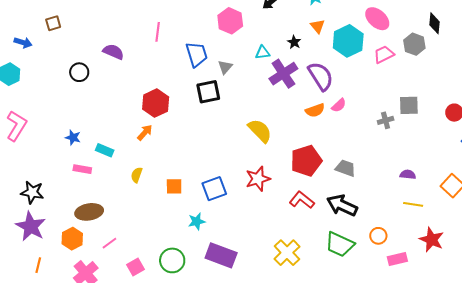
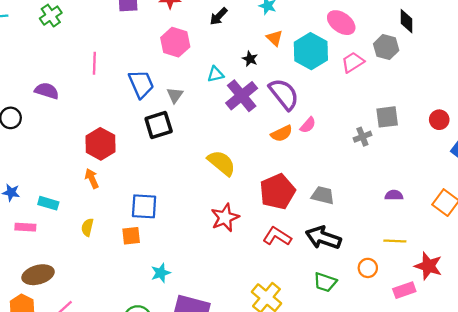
orange arrow: (145, 133) -> (92, 178), turned -60
blue square: (214, 189) -> (144, 206), moved, turned 30
yellow line: (413, 204) -> (395, 241), moved
green trapezoid: (340, 244) -> (325, 282), size x0.7
pink rectangle: (397, 259) -> (404, 290), moved

